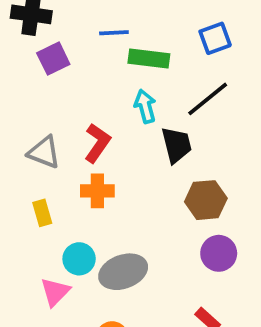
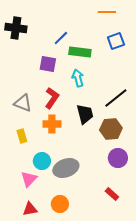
blue line: (114, 33) -> (61, 38), turned -42
purple square: (53, 59) -> (48, 64), moved, turned 36
black line: (208, 99) -> (116, 98), moved
black trapezoid: (176, 145) -> (85, 114), moved

